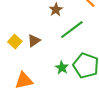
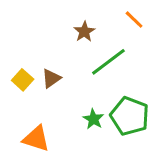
orange triangle: (24, 81) -> (36, 139), turned 30

